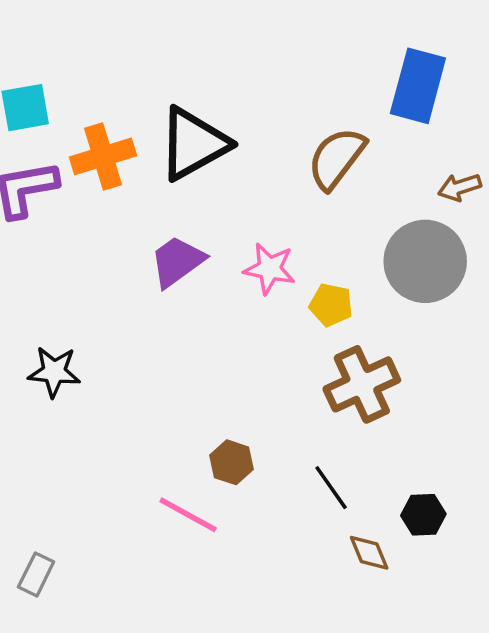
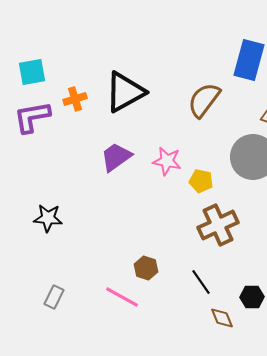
orange cross: (103, 156) -> (75, 99), size x0.7
gray rectangle: (36, 574) -> (54, 297), moved

